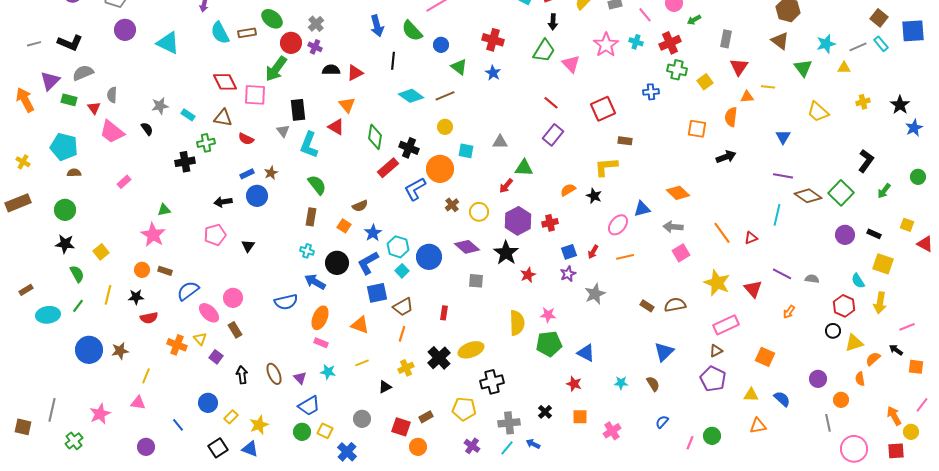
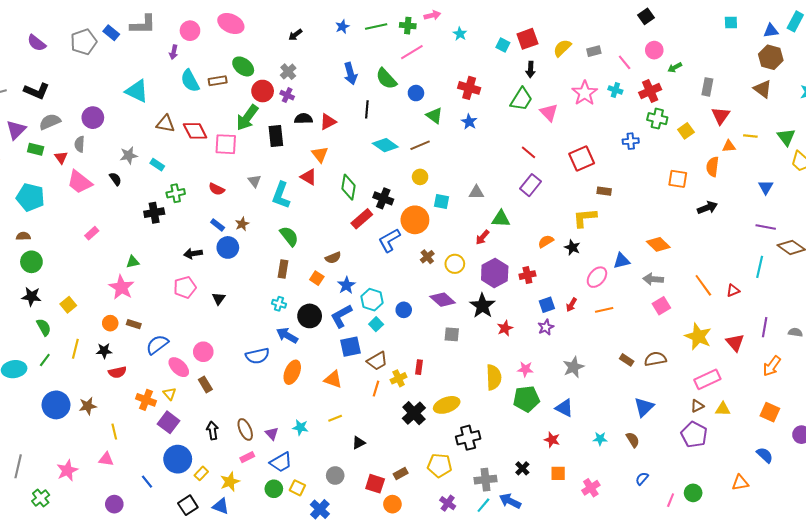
purple circle: (125, 30) -> (93, 118), moved
green triangle: (803, 68) -> (786, 137), moved
black rectangle: (298, 110) -> (276, 136), moved
brown triangle: (223, 118) -> (165, 124), moved
brown semicircle: (74, 173) -> (23, 236), moved
blue rectangle: (247, 174) -> (218, 225), turned 64
blue circle: (429, 257) -> (404, 310), size x0.6
purple line: (782, 274) -> (765, 327), turned 72
gray star: (595, 294) -> (573, 367), moved
orange arrow: (789, 312) -> (772, 366), size x1.5
pink rectangle: (321, 343) -> (247, 457), moved, turned -48
purple square: (216, 357) -> (168, 422), moved, size x1.5
orange square: (765, 357) -> (770, 412), moved
yellow cross: (406, 368) -> (399, 378), moved
yellow line: (146, 376) -> (114, 432), turned -35
yellow triangle: (751, 395) -> (723, 409), moved
blue circle: (208, 403) -> (178, 459), size x1.4
blue arrow: (533, 444) -> (510, 501), size x1.5

